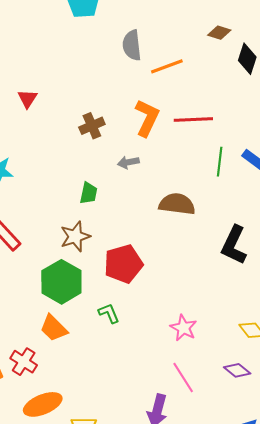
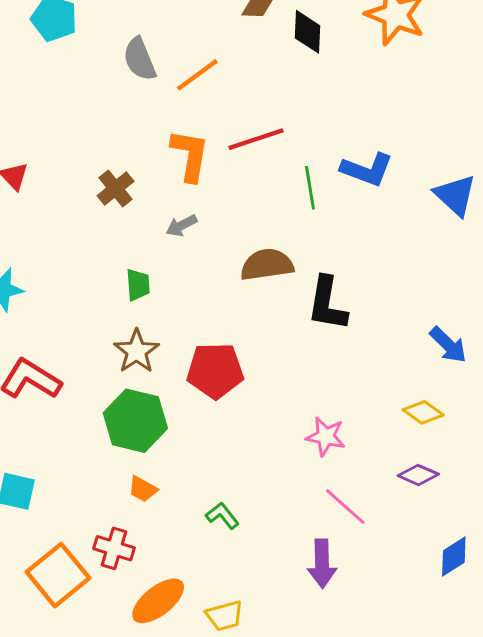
black L-shape: (234, 245) -> (327, 304), moved
red pentagon: (123, 264) -> (215, 371), turned 30
green L-shape: (109, 313) -> (222, 516), moved
orange trapezoid: (54, 328) -> (143, 489), size x0.7

